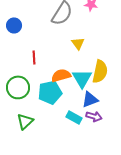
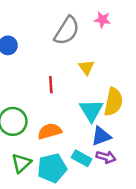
red line: (34, 57) -> (51, 85), moved
orange semicircle: (61, 75) -> (50, 131), moved
cyan pentagon: (50, 92) -> (52, 168), moved

